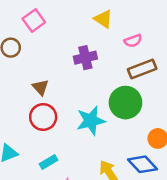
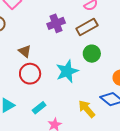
brown rectangle: (142, 69) -> (87, 27), moved
green circle: (125, 103) -> (92, 54), size x0.7

